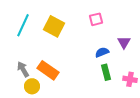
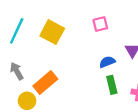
gray arrow: (23, 69) -> (17, 71), moved
orange rectangle: (48, 70) -> (45, 82), turned -75

